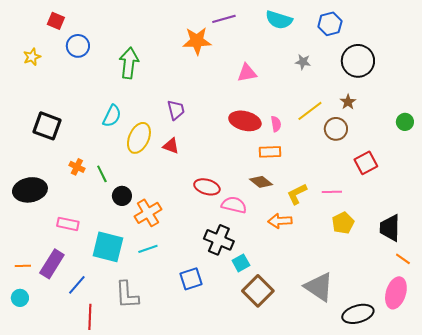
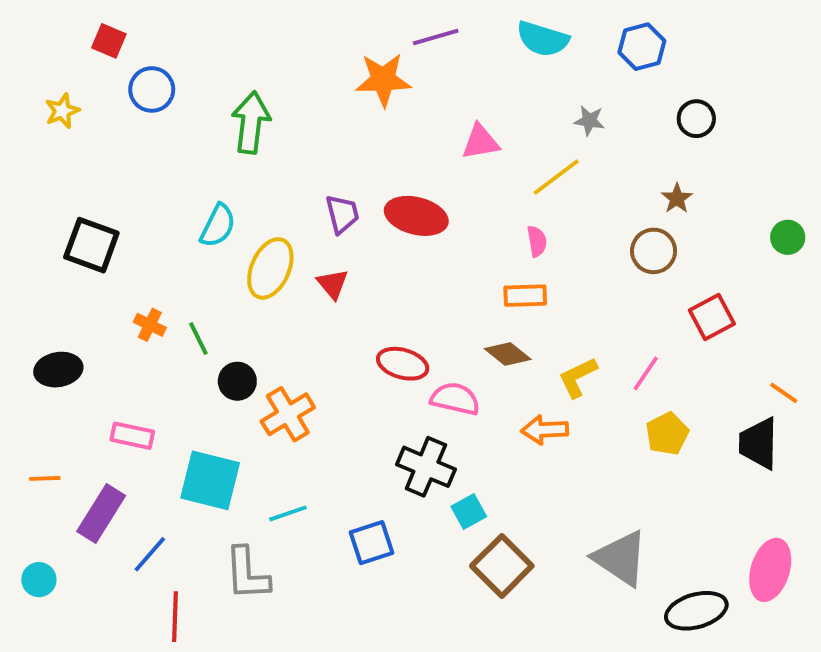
black circle: (358, 61) -> (696, 119), size x0.6
yellow line: (310, 111) -> (556, 177), moved
red ellipse: (245, 121) -> (416, 216), moved
red triangle: (171, 146) -> (333, 284), turned 30
black ellipse: (30, 190) -> (58, 370), size x0.7
pink line: (332, 192) -> (646, 373), turned -54
cyan line: (148, 249) -> (288, 513), moved
orange line: (403, 259) -> (784, 393), moved
orange line: (23, 266) -> (45, 478), moved

